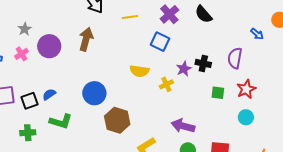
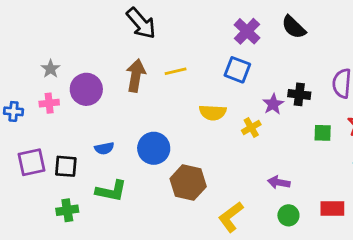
yellow line: (130, 17) -> (176, 71), moved
pink cross: (21, 54) -> (49, 103), turned 32
blue semicircle: (49, 94) -> (104, 148), moved, turned -152
black square: (29, 101) -> (66, 166), turned 30
purple arrow: (183, 126) -> (279, 182), size x0.7

